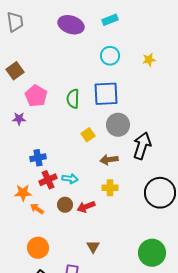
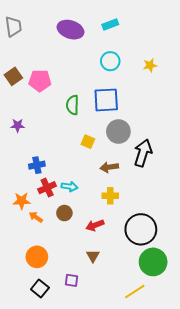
pink pentagon: (36, 96) -> (40, 81), moved, turned -30
yellow square: (88, 135) -> (88, 142), turned -32
black circle: (160, 193) -> (141, 229), moved
red arrow: (86, 207) -> (95, 225), moved

